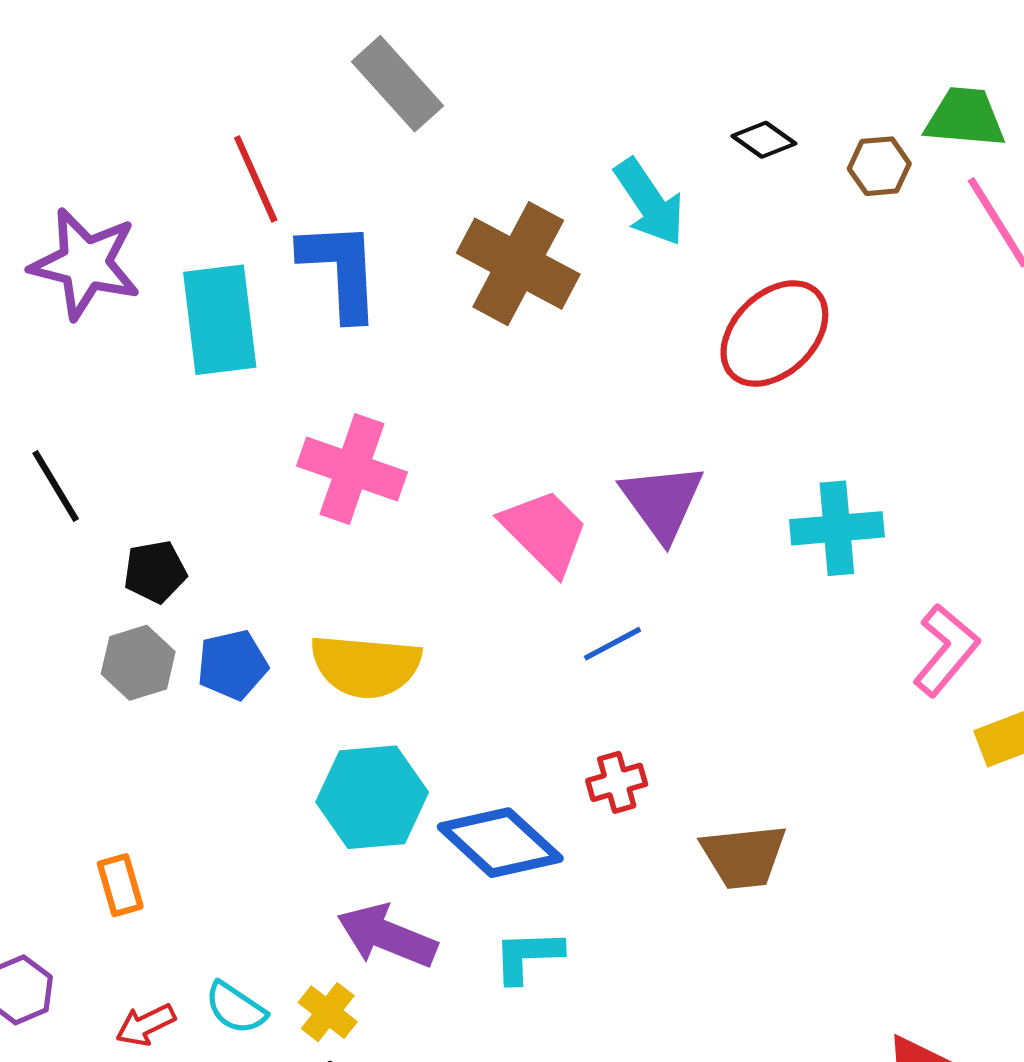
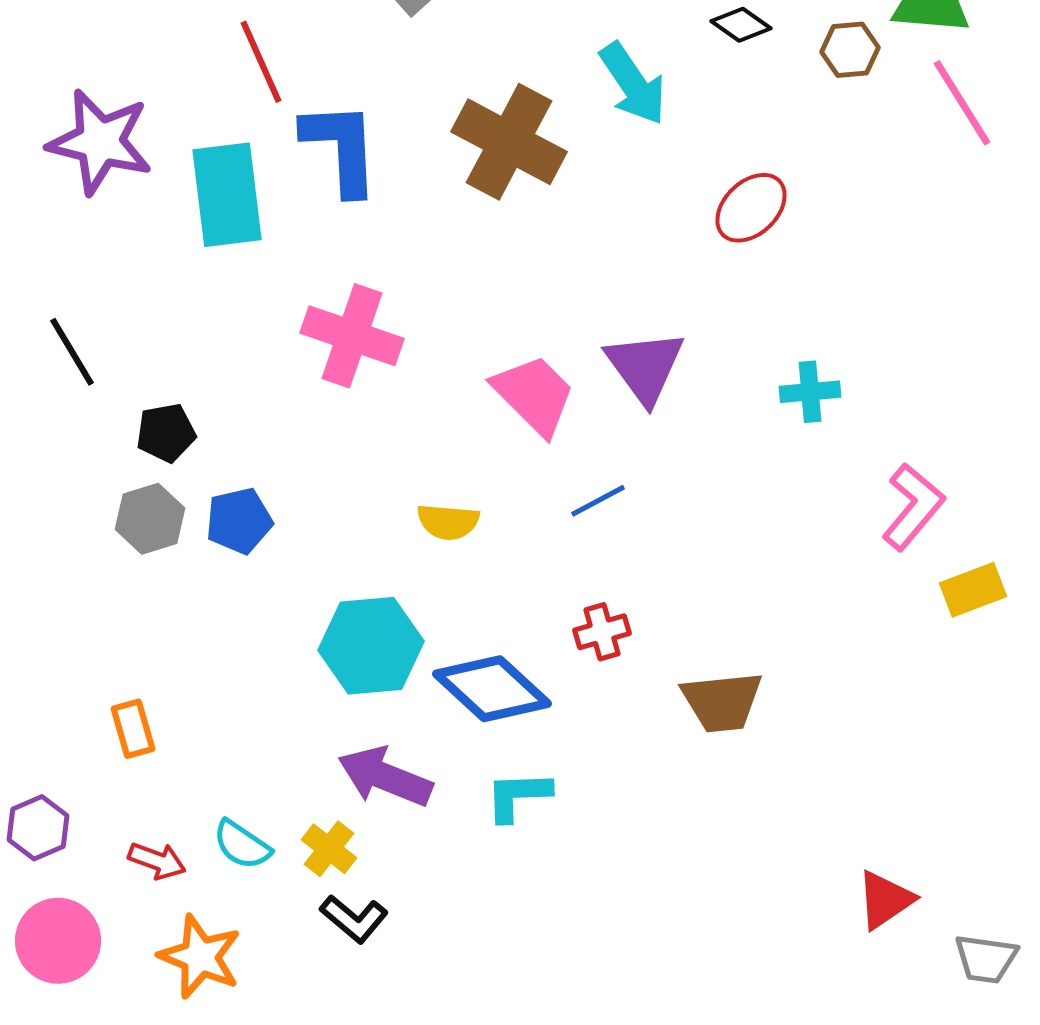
red ellipse: (774, 333) -> (751, 208), size x0.7
cyan cross: (837, 528) -> (810, 392), size x0.7
yellow semicircle: (366, 666) -> (448, 522), moved, size x0.6
red arrow: (146, 1025) -> (157, 861), turned -134

